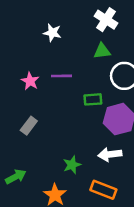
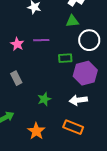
gray rectangle: (29, 126) -> (16, 78), turned -64
green star: (72, 165) -> (44, 99), moved

